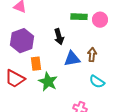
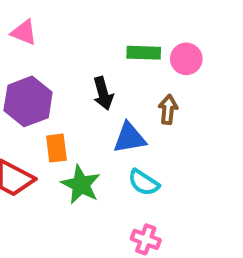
brown arrow: (92, 55) -> (168, 110), moved
cyan semicircle: (97, 82) -> (144, 183), moved

